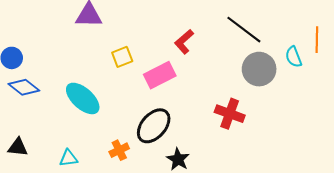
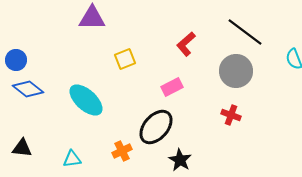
gray circle: (259, 69) -> (236, 71), moved
pink rectangle: (160, 75) -> (172, 87), moved, size x0.7
red cross: (230, 114) -> (231, 115), size x0.7

